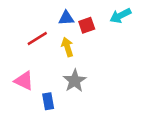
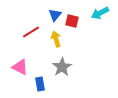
blue triangle: (66, 18) -> (55, 15), turned -48
red square: (87, 25) -> (72, 21), turned 32

